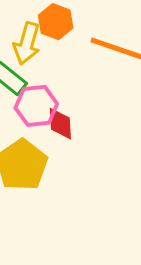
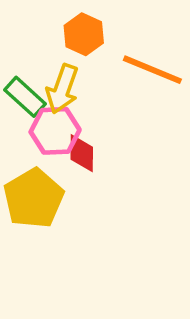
yellow arrow: (27, 43) -> (62, 89), moved

